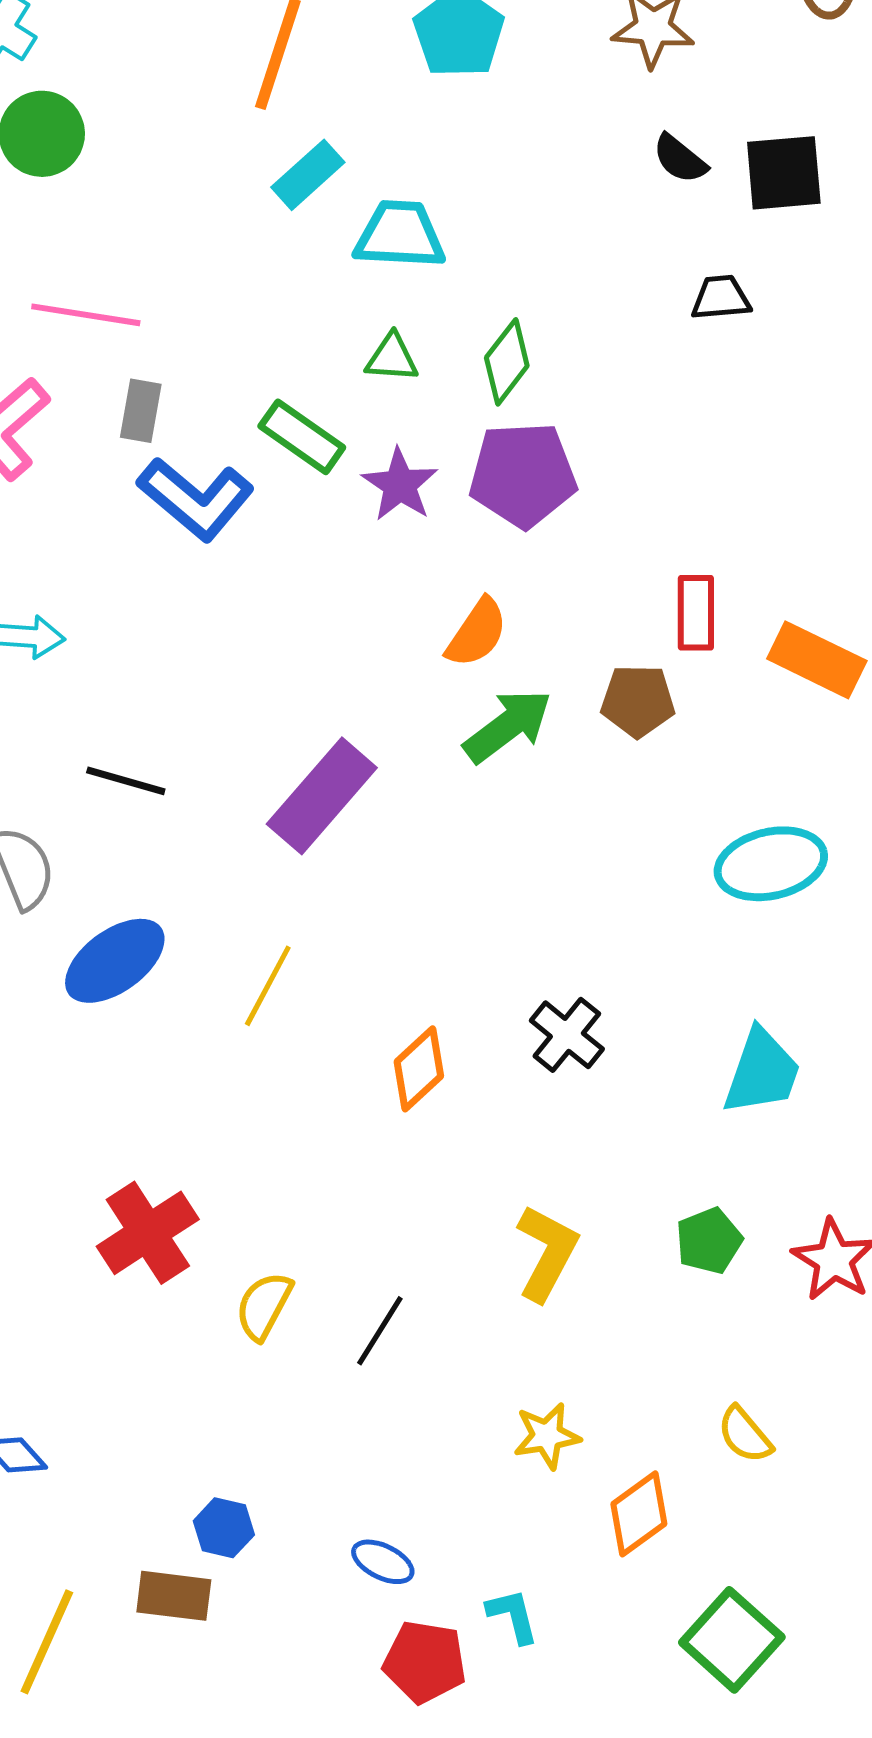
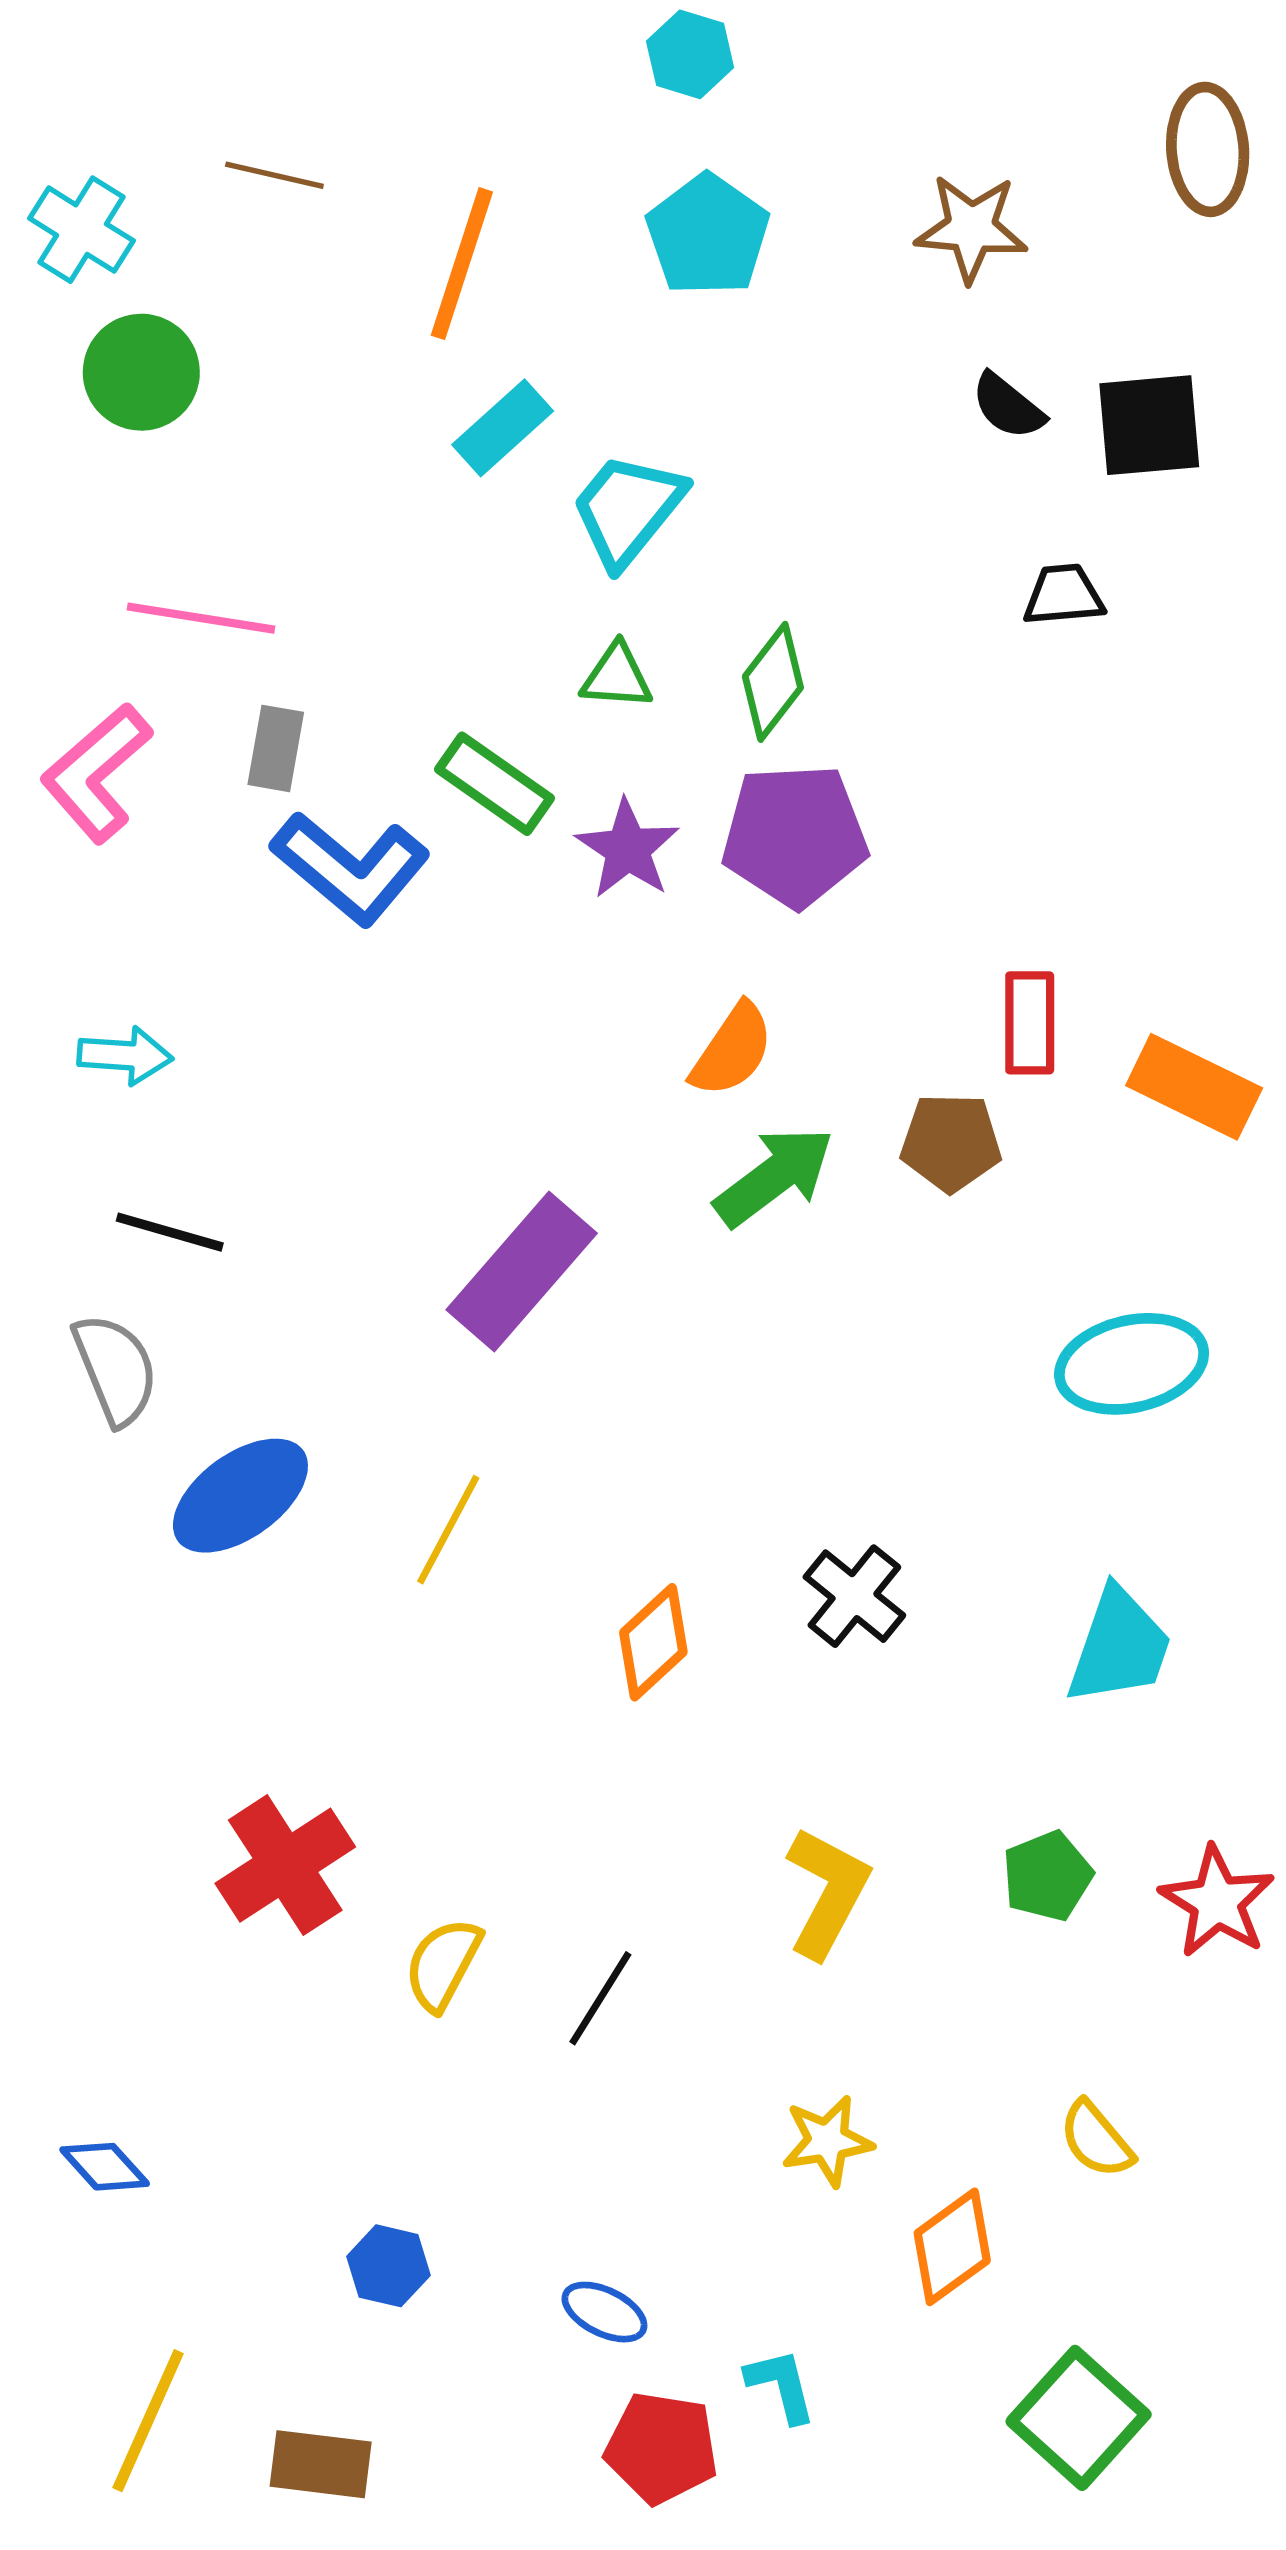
cyan trapezoid: (400, 235) -> (628, 509), turned -54
black line: (126, 781) -> (170, 1232), moved
brown rectangle: (174, 1596) -> (321, 2464), moved

